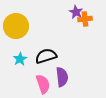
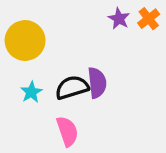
orange cross: (85, 19) -> (149, 19), moved, turned -32
purple semicircle: (62, 77) -> (97, 83), moved

